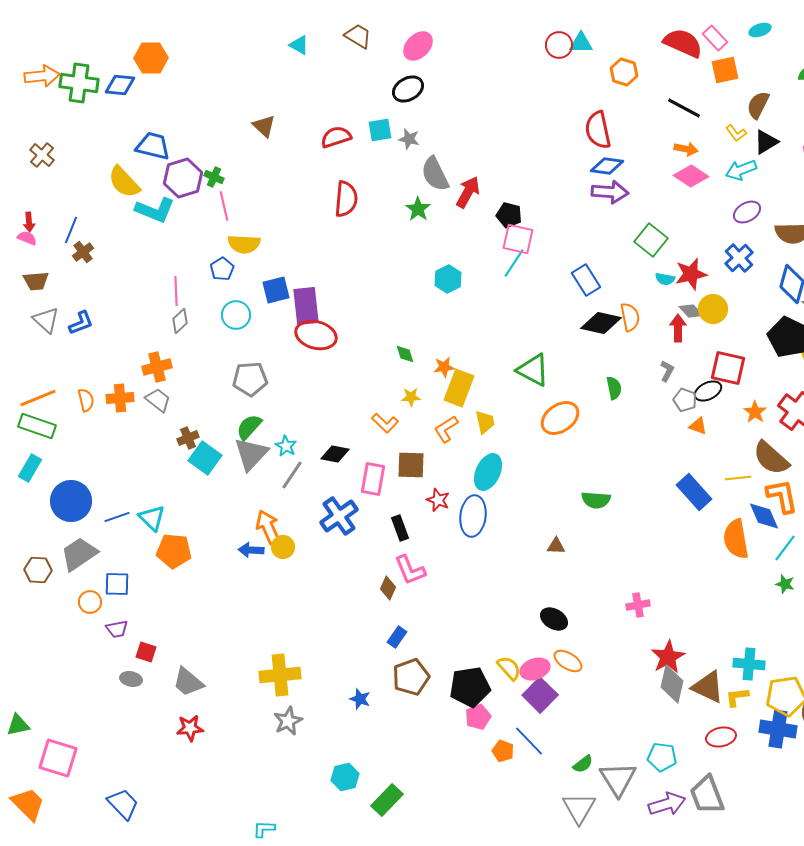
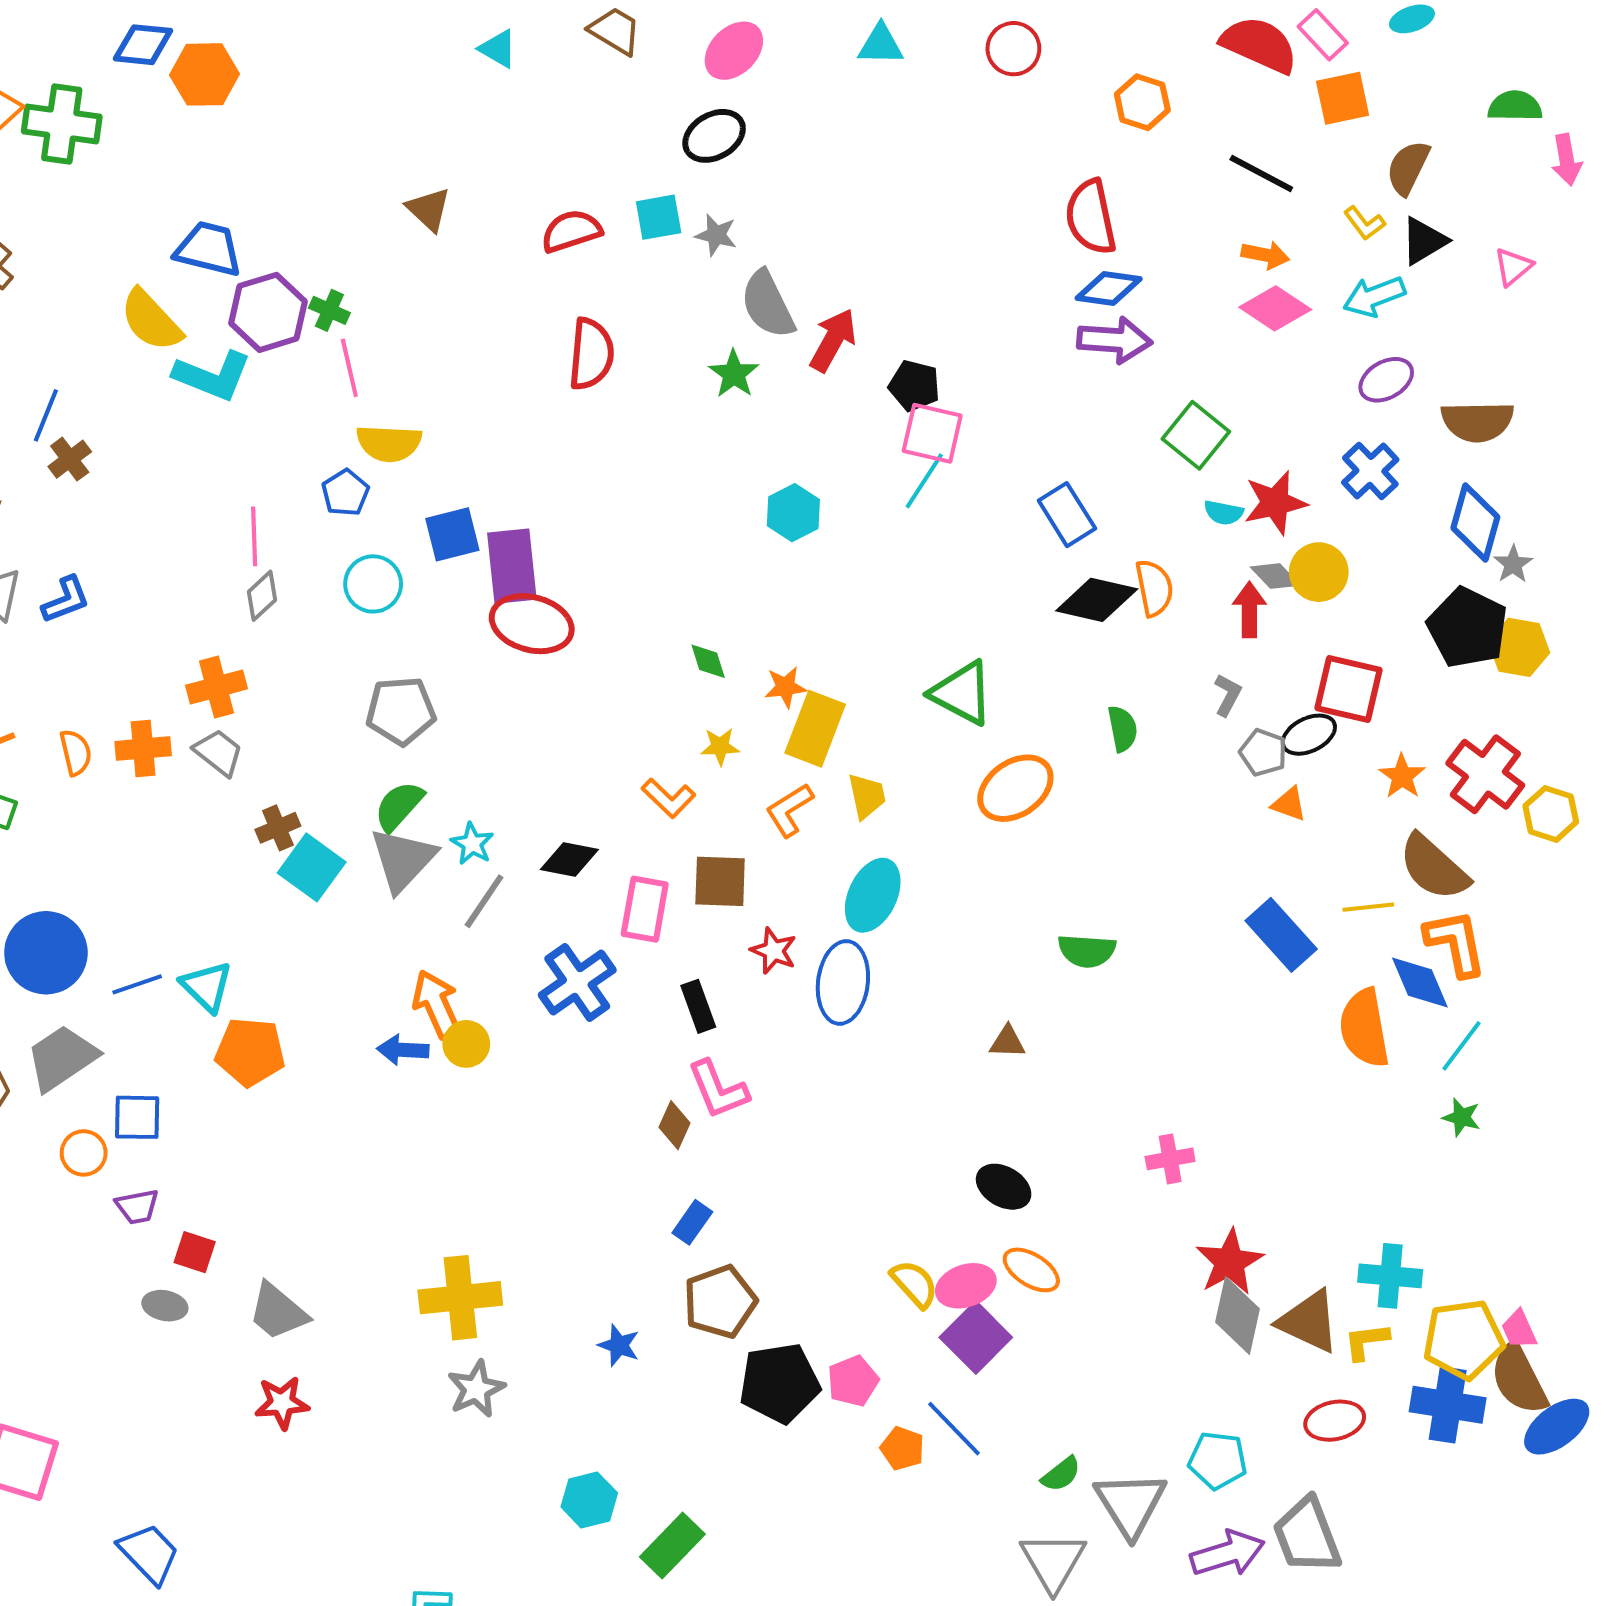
cyan triangle: (581, 43) -> (881, 45), moved
blue diamond: (120, 85) -> (143, 45), moved
black pentagon: (470, 687) -> (780, 1383), moved

